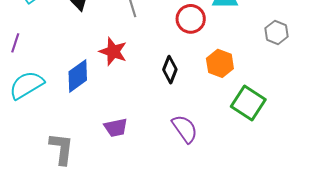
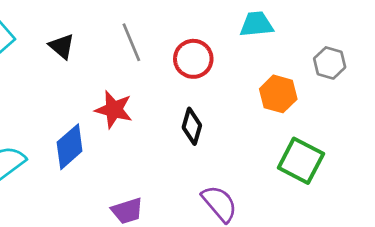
red circle: (191, 19) -> (193, 59), moved
orange hexagon: (220, 63) -> (278, 94), moved

